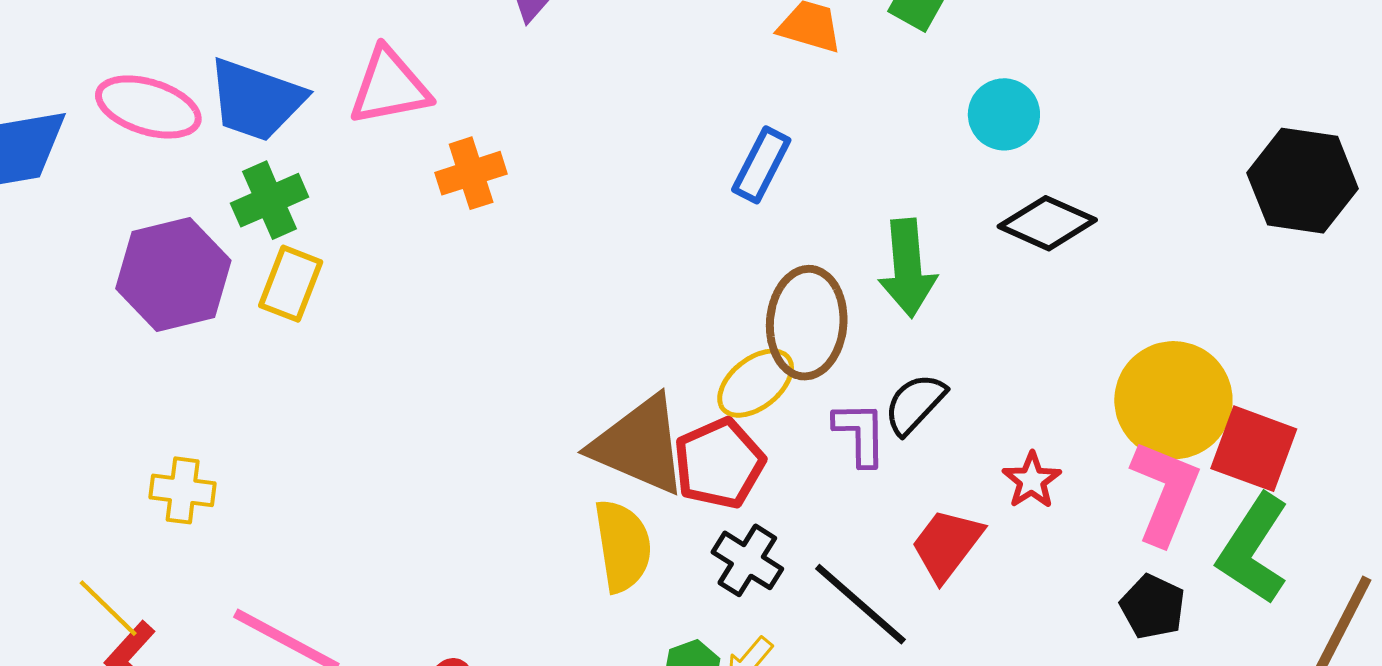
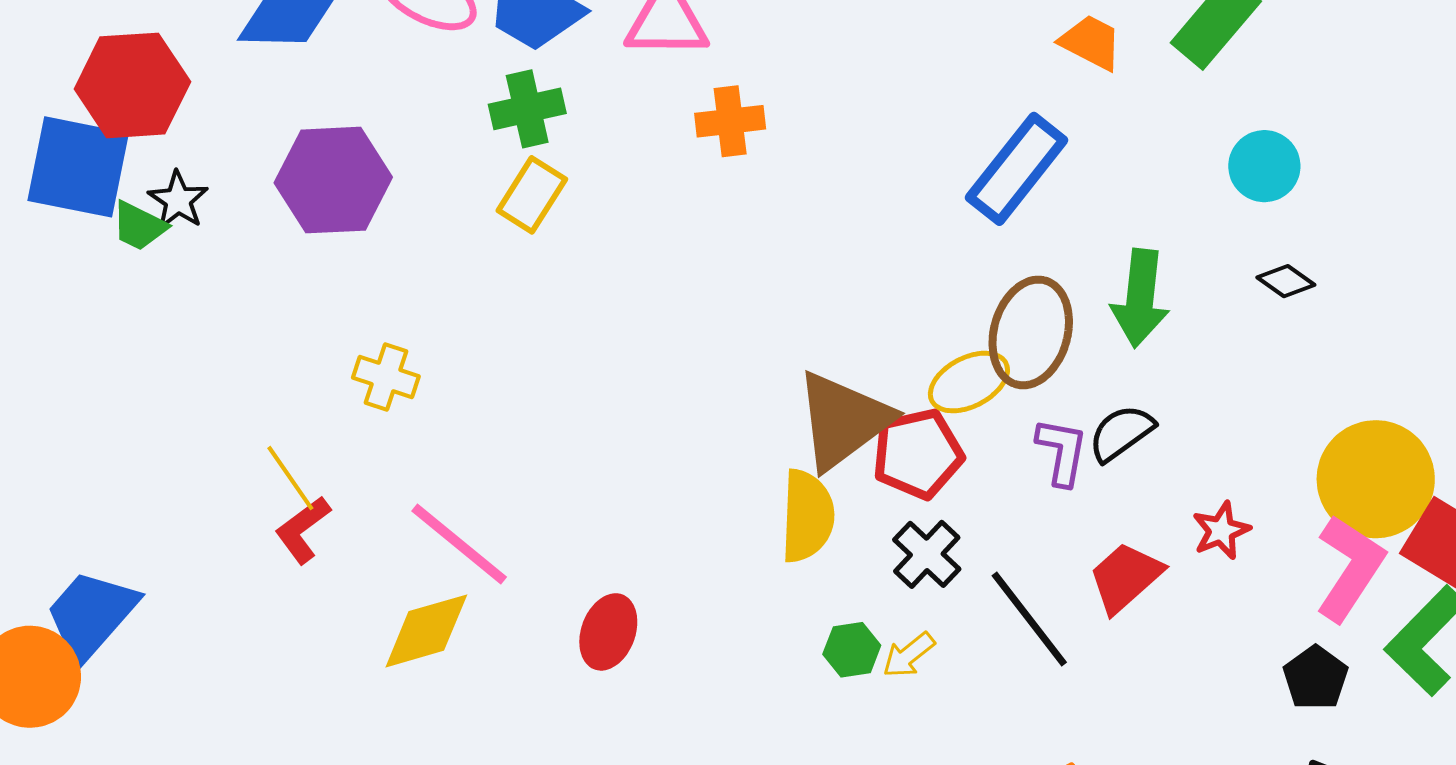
blue rectangle: (761, 165) -> (1017, 169), size x1.5
black diamond: (1047, 223) -> (1286, 281), size x0.6
purple hexagon: (173, 274) -> (333, 180), moved
brown triangle: (639, 445) -> (843, 420), turned 49

